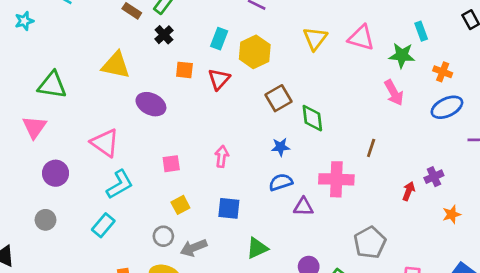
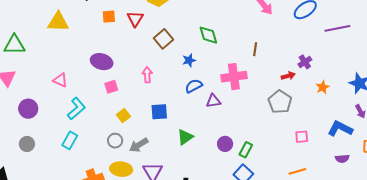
brown square: (279, 98) -> (164, 39), moved
purple ellipse: (151, 104) -> (102, 62), moved
pink triangle: (105, 143) -> (60, 80), size x0.7
red arrow: (409, 191) -> (288, 76), turned 64
gray pentagon: (370, 243) -> (280, 102), moved

